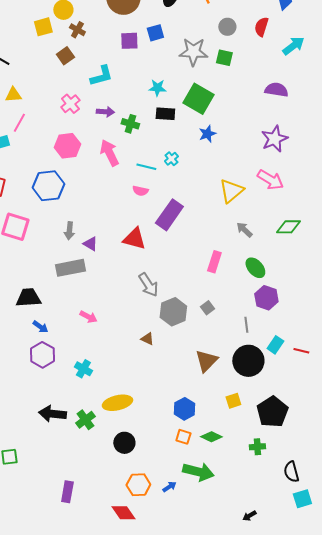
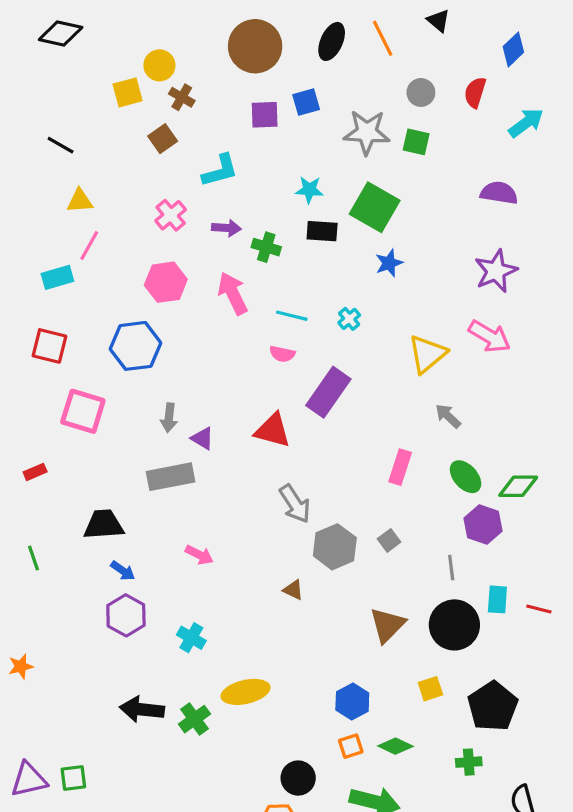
cyan cross: (171, 159) -> (349, 319), moved
green diamond: (288, 227) -> (518, 486), moved
cyan rectangle: (275, 345) -> (497, 599), turned -30
orange square: (183, 437) -> (351, 746), turned -35
black circle: (124, 443) -> (298, 778), moved

